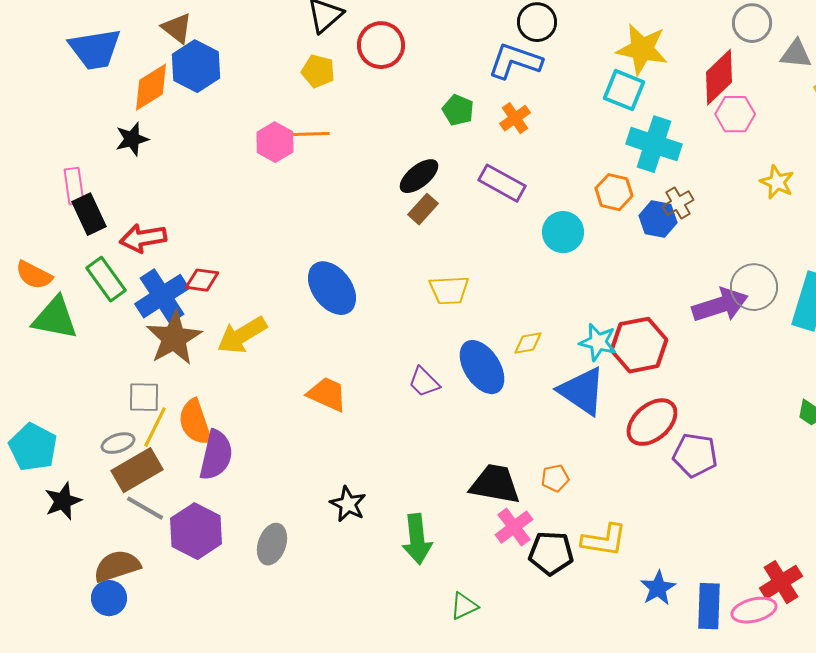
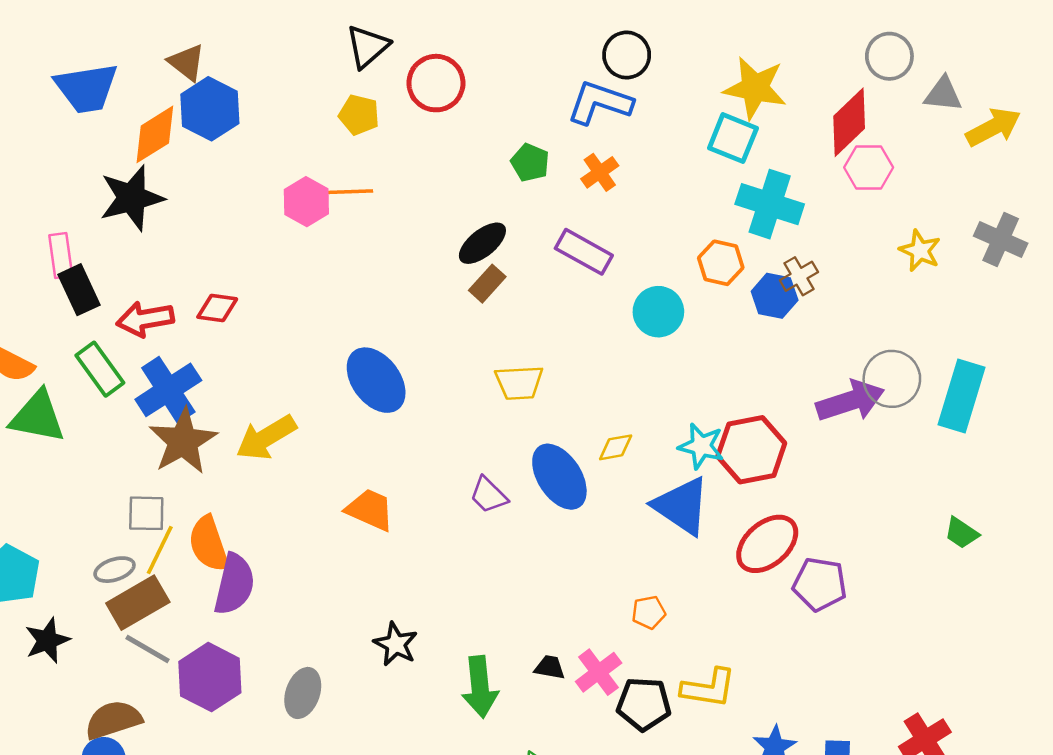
black star: (132, 139) -> (132, 198), size x1.6
red diamond: (202, 280) -> (217, 308), moved
black trapezoid: (495, 484) -> (550, 667), moved, size x0.5

